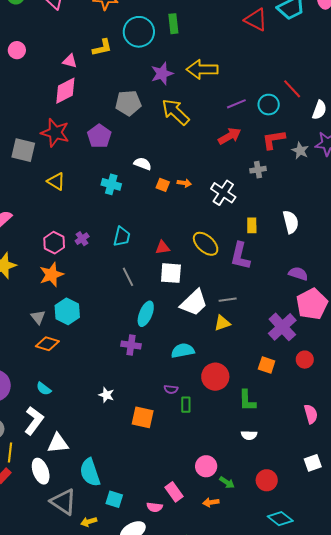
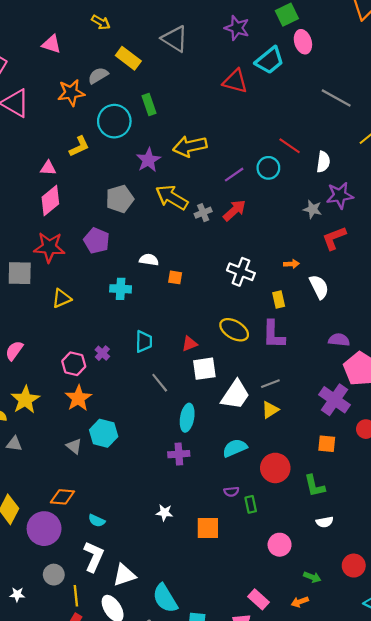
red L-shape: (274, 140) -> (334, 238), moved
gray cross: (258, 170) -> (203, 213), moved
yellow triangle: (56, 181) -> (62, 298), turned -42
orange arrow: (184, 183) -> (291, 264), moved
orange diamond: (47, 344) -> (62, 497), moved
pink circle: (206, 466) -> (280, 545), moved

